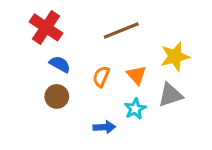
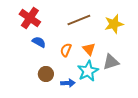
yellow star: (175, 57) -> (114, 24), moved
brown circle: (57, 96) -> (46, 74), moved
cyan star: (135, 109) -> (88, 71), size x1.5

